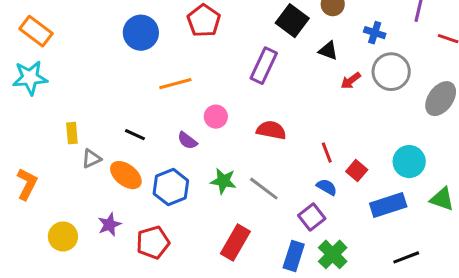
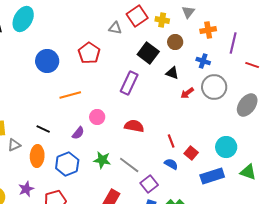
purple semicircle: (187, 141) -> (78, 133), turned -88
orange ellipse: (126, 175) -> (37, 156), turned 55
purple square: (312, 217) -> (149, 184), moved

